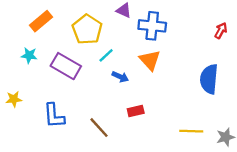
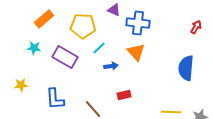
yellow pentagon: (87, 29) -> (83, 26), turned -30
blue arrow: (120, 77) -> (111, 66), turned -32

